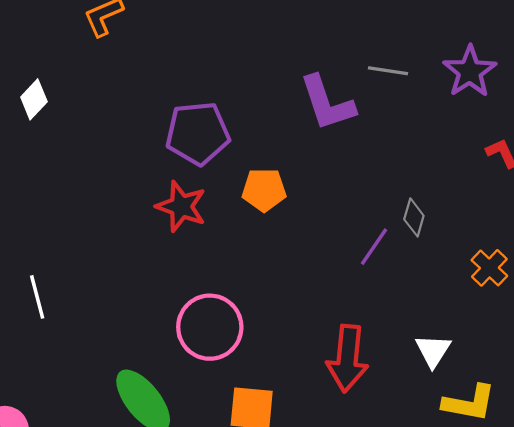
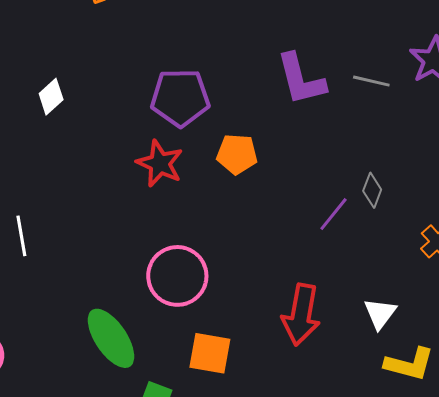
gray line: (388, 71) -> (371, 81), moved
white diamond: (34, 99) -> (51, 97), moved

